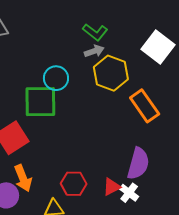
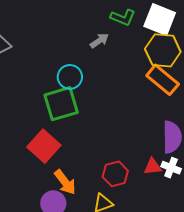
green L-shape: (95, 32) -> (123, 17), moved
yellow hexagon: (111, 73) -> (163, 50), moved
red triangle: (112, 187) -> (153, 167), turned 36

